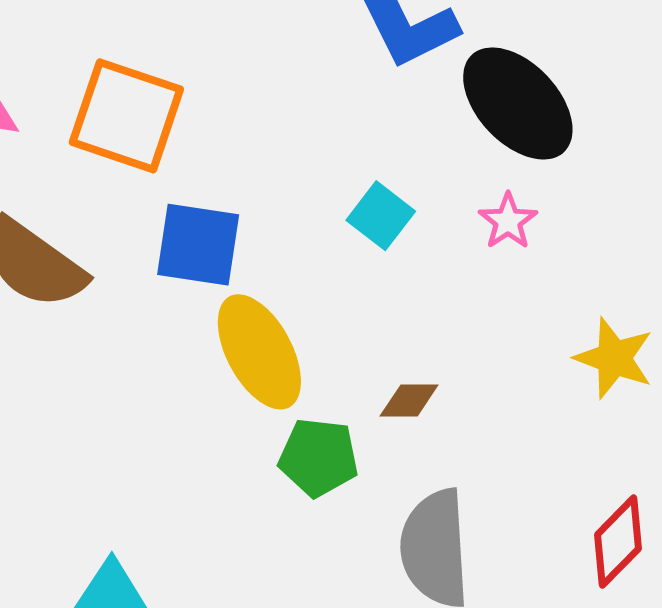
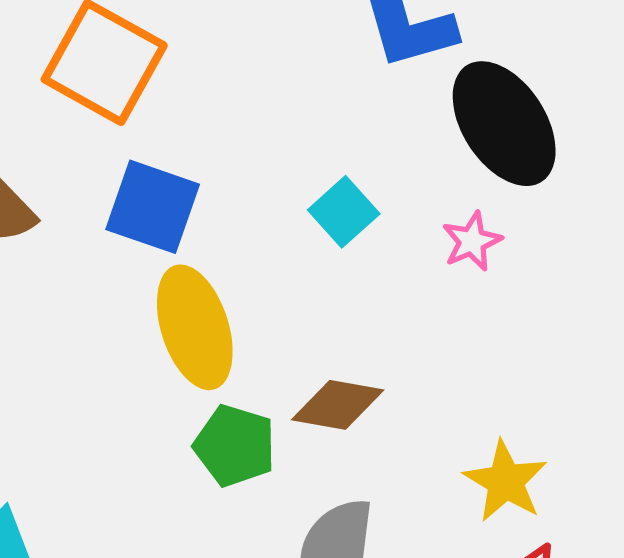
yellow star: (614, 358) -> (505, 481), moved
brown diamond: (409, 401) -> (338, 405), size x1.4

